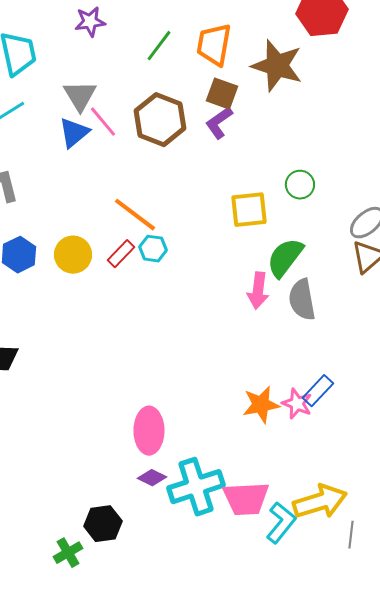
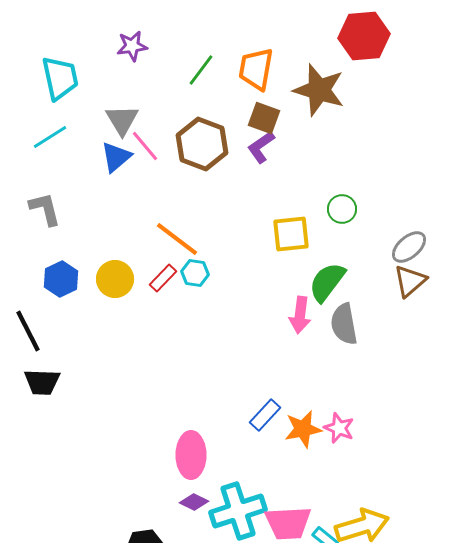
blue rectangle: (318, 391) -> (265, 415), moved

